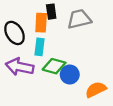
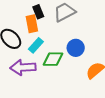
cyan rectangle: (40, 47) -> (36, 45), turned 49
blue circle: (70, 75) -> (76, 48), moved

